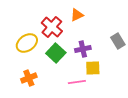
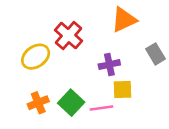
orange triangle: (77, 15) -> (124, 20), moved, size x1.5
green square: (56, 53) -> (71, 103), moved

